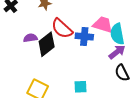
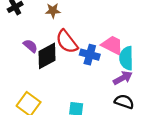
purple semicircle: (30, 38) -> (30, 46), turned 40
black semicircle: (122, 73) -> (124, 102), turned 126

